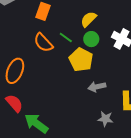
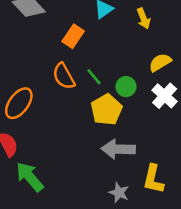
yellow semicircle: (89, 19) -> (160, 62), moved
gray arrow: (97, 87) -> (118, 149), size x1.4

